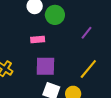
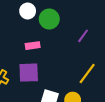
purple square: (45, 66) -> (29, 73), moved

